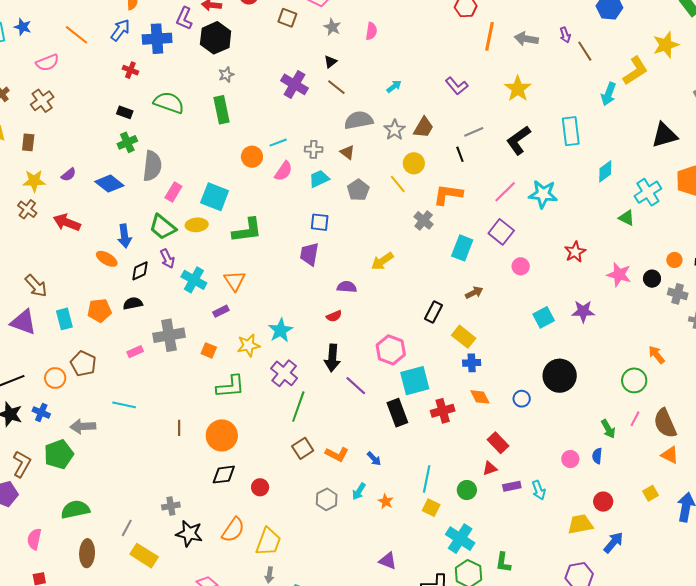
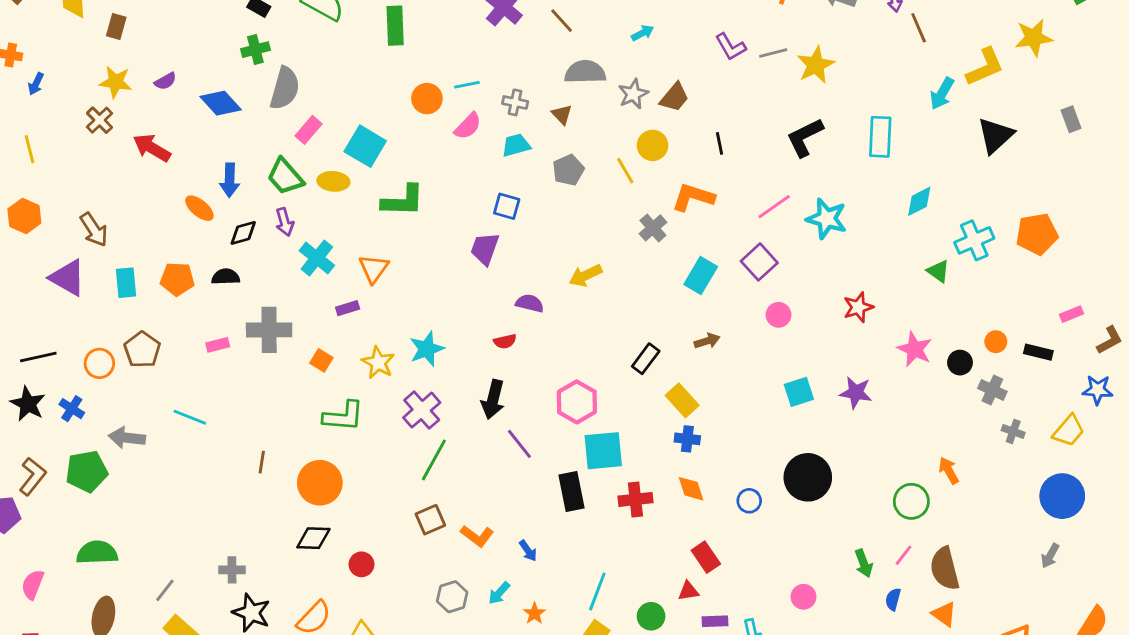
gray line: (474, 132) -> (773, 53), moved
black triangle: (664, 135) -> (995, 135), moved, turned -36
yellow star: (248, 345) -> (378, 363), turned 30
blue semicircle: (597, 456) -> (893, 599), moved

